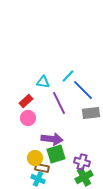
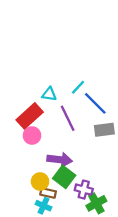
red rectangle: (26, 101) -> (30, 116), size x1.6
green square: (56, 154) -> (64, 177), turned -36
purple cross: (82, 162) -> (84, 190), moved

